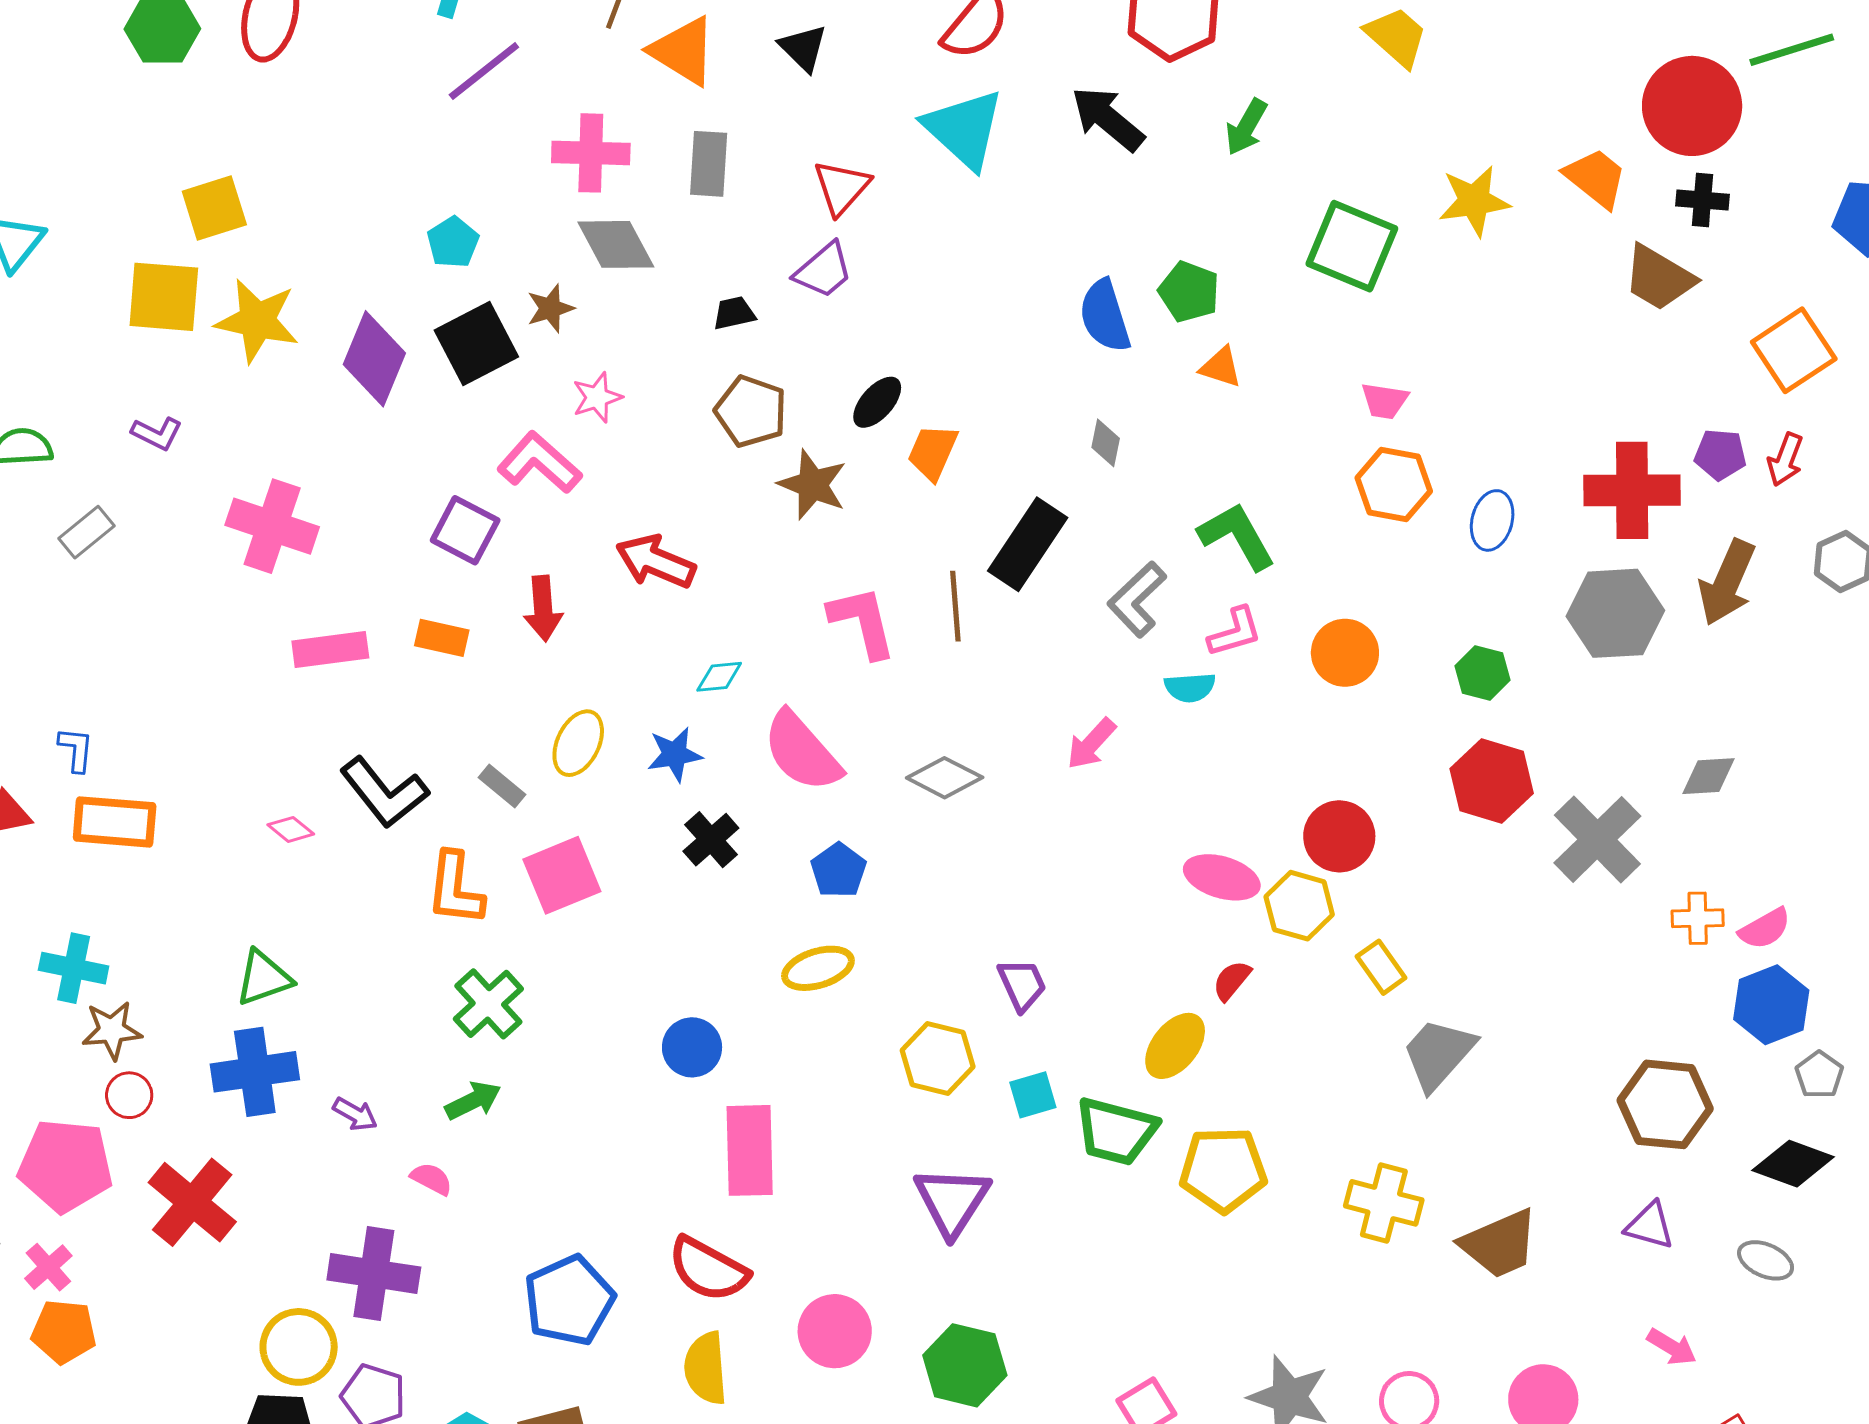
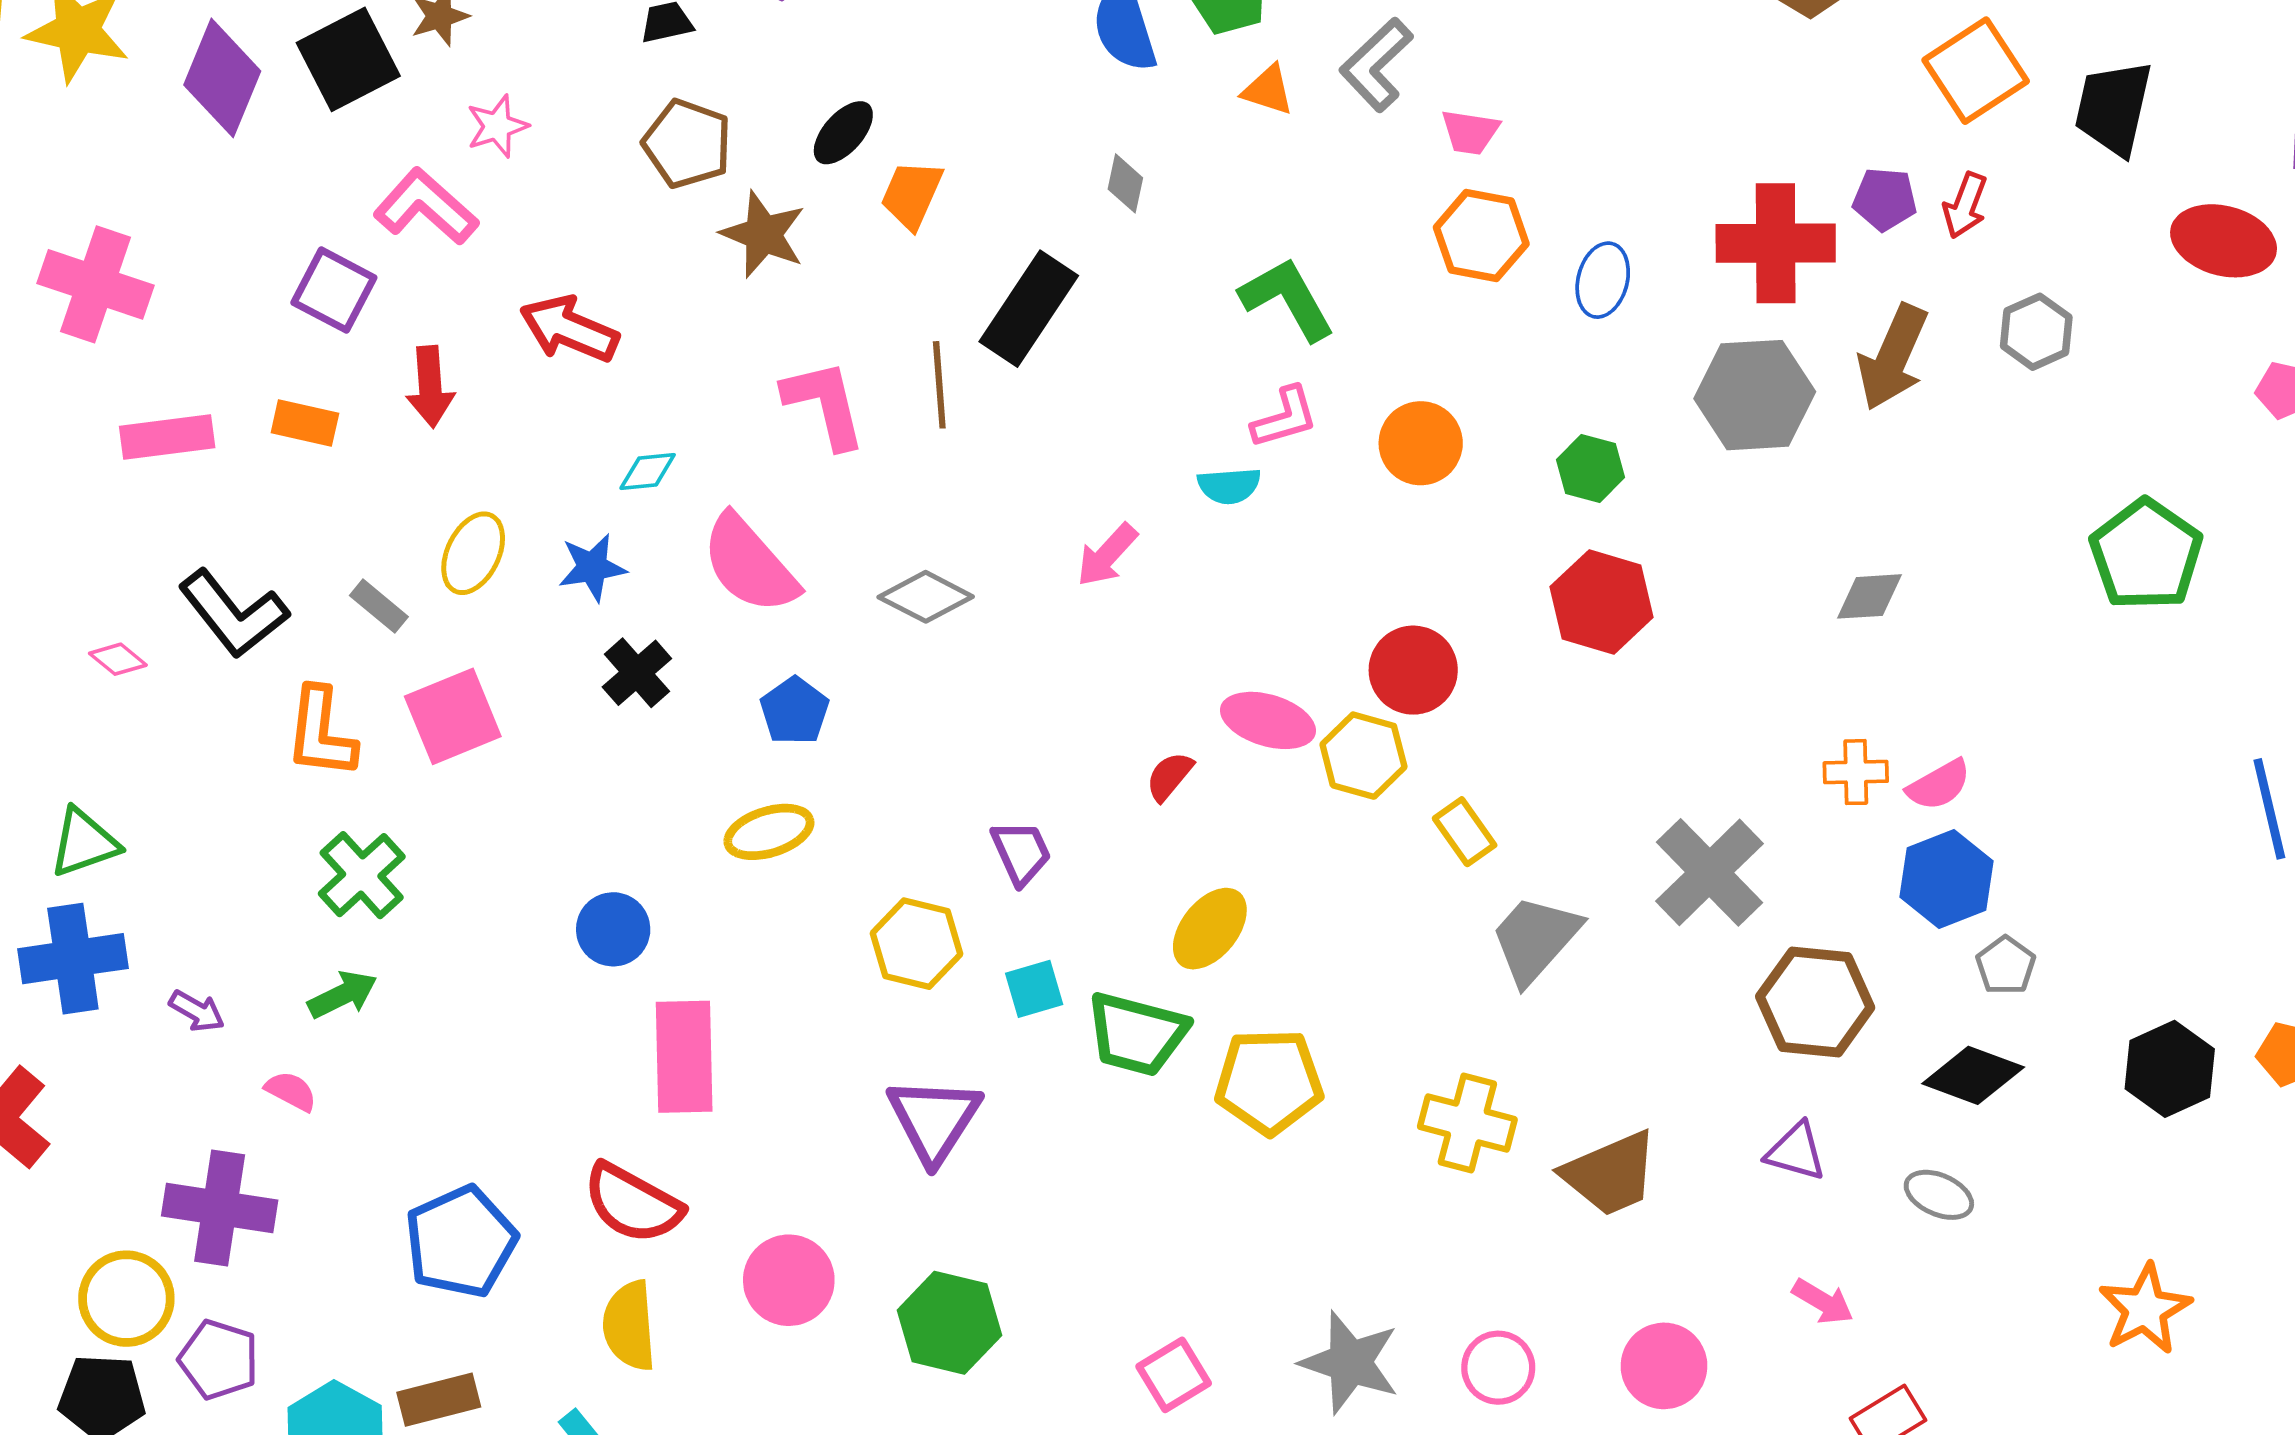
gray L-shape: (1137, 599) -> (1376, 65), moved
gray cross: (1597, 839) -> (1709, 872), moved
red semicircle: (1232, 980) -> (1169, 776), moved

